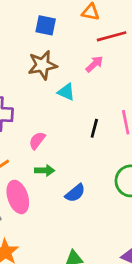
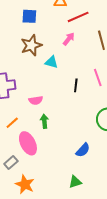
pink semicircle: (37, 140) -> (36, 100), turned -128
green arrow: (45, 170) -> (44, 121), turned -88
blue semicircle: (75, 193) -> (83, 150), moved

